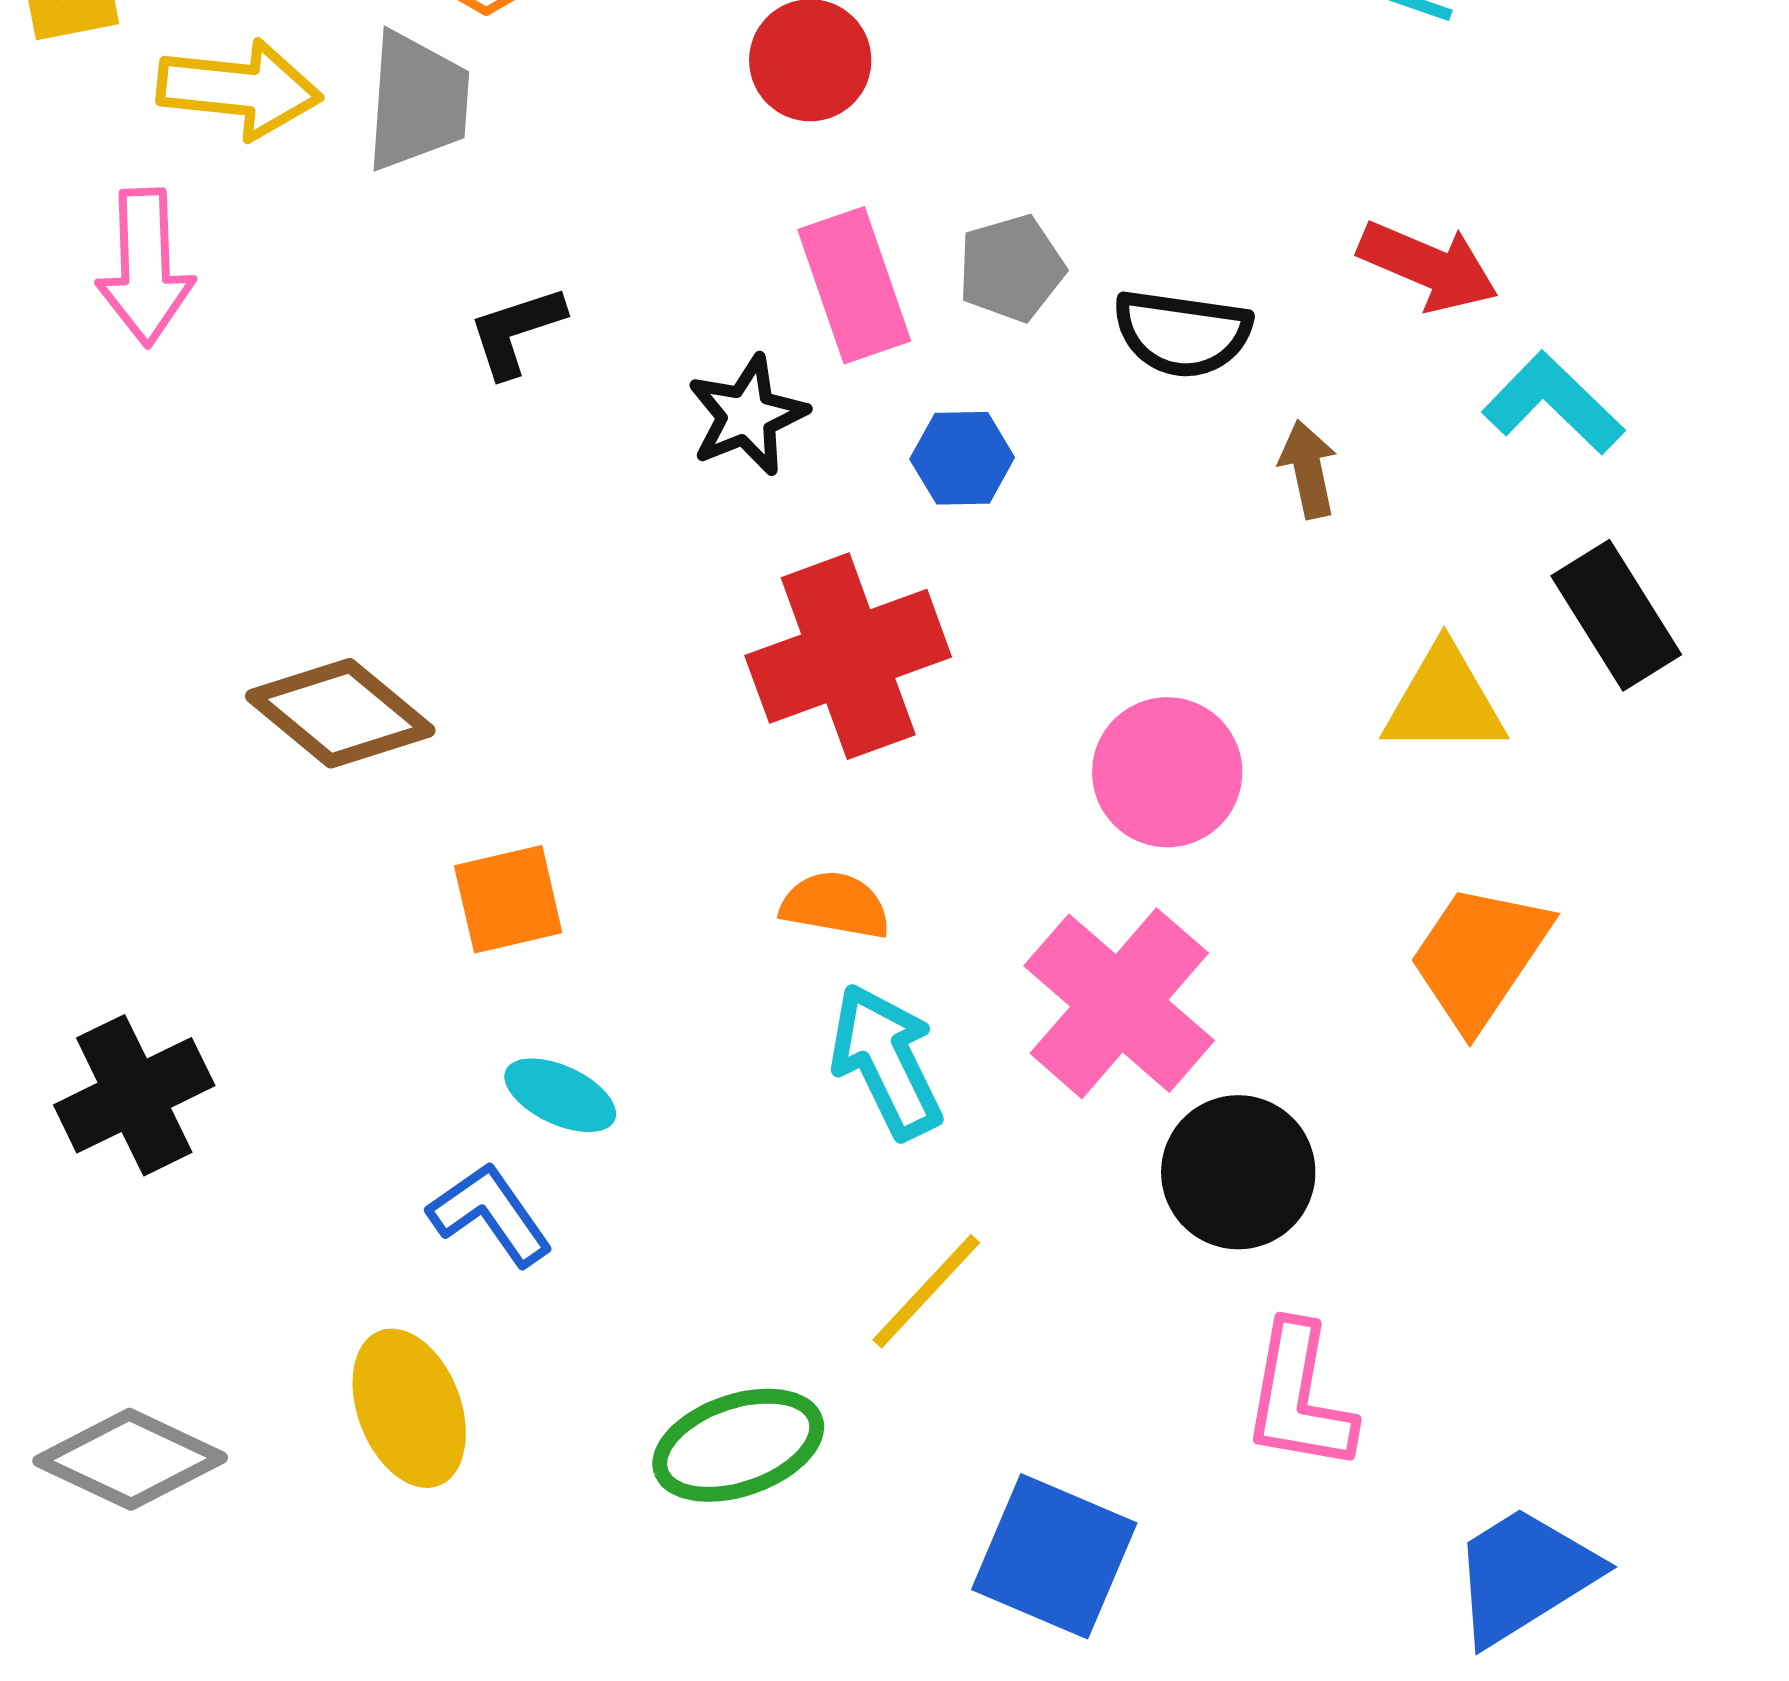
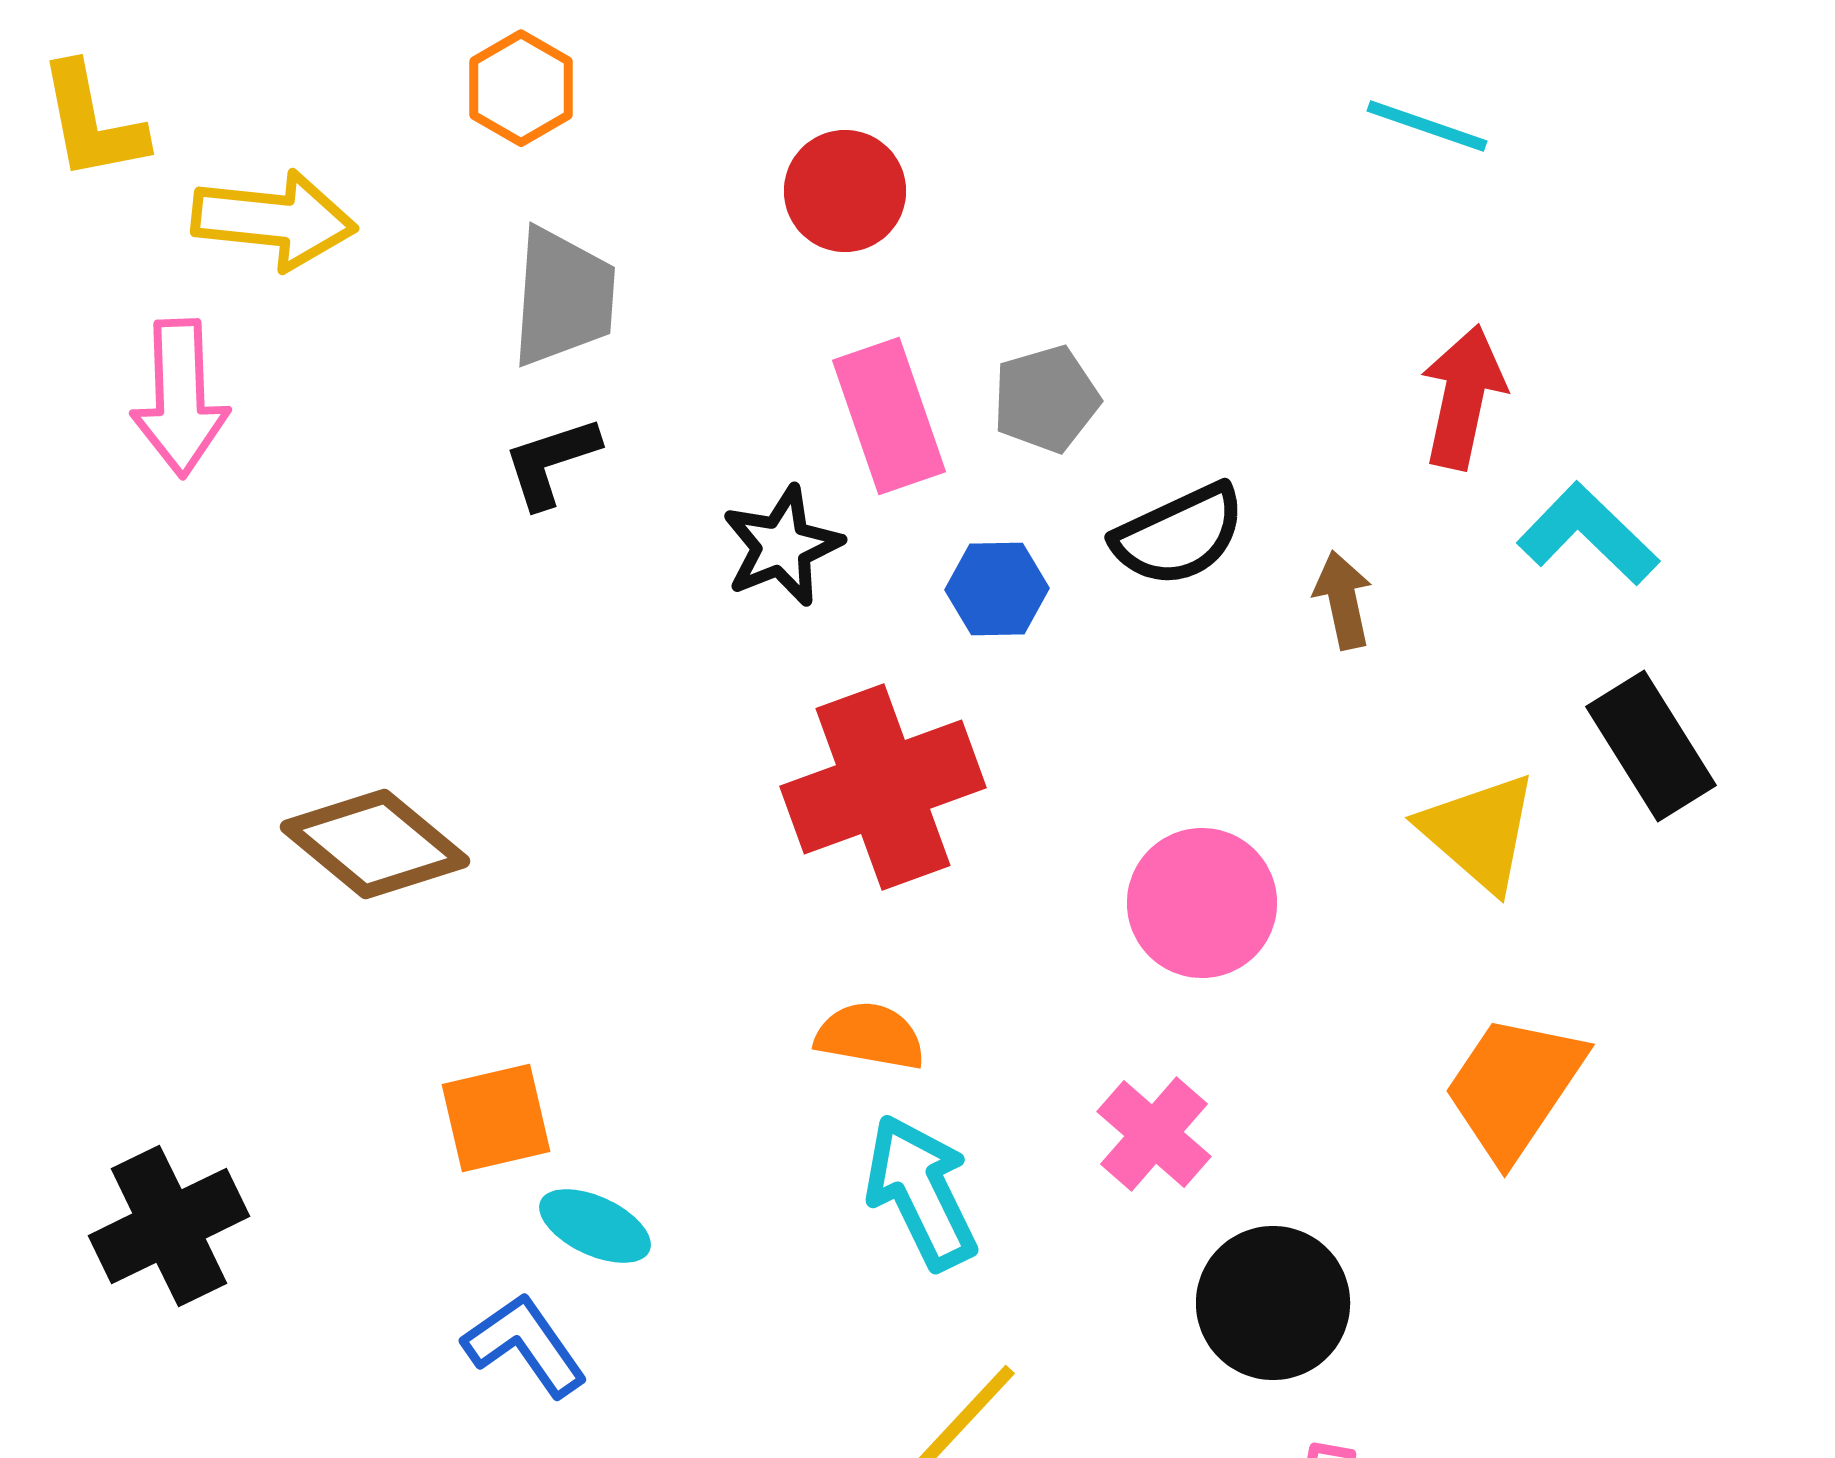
gray trapezoid: (417, 101) -> (563, 297), moved
red arrow: (1428, 266) -> (1463, 397), turned -101
black semicircle: (1182, 333) -> (1179, 535), moved, turned -33
yellow triangle: (1444, 701) -> (1479, 832), turned 41
orange square: (508, 899) -> (496, 1118), moved
pink cross: (1119, 1003) -> (1154, 1134), size x0.6

